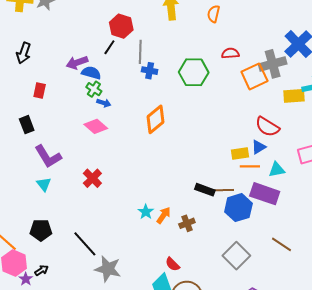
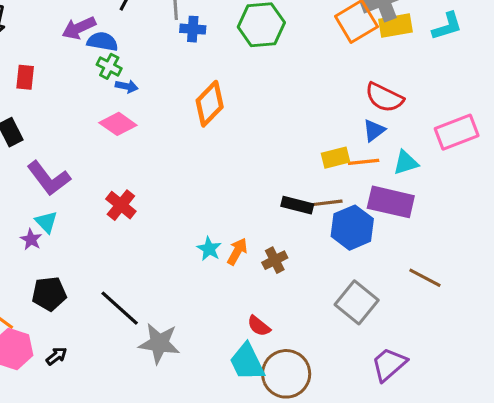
yellow rectangle: (294, 96) -> (396, 26), moved
yellow rectangle: (240, 154) -> (335, 158), moved
purple star: (26, 279) -> (31, 239), moved

